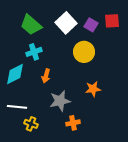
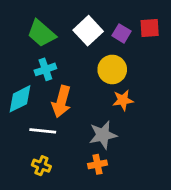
orange arrow: (46, 76) -> (61, 102), size x1.6
orange star: (93, 89) -> (123, 100), moved
gray star: (60, 101) -> (103, 135), moved
white line: (17, 107) -> (43, 131), moved

